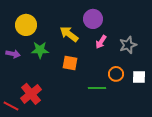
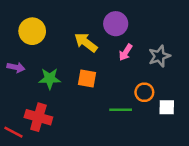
green star: (40, 50) -> (50, 79), moved
white square: (139, 77) -> (167, 107), moved
red cross: (31, 94) -> (38, 117), turned -35

